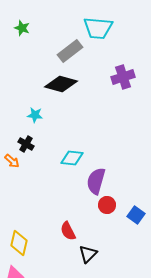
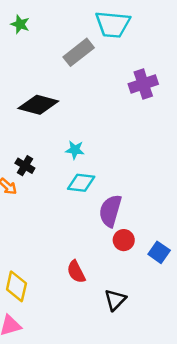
black diamond: (61, 84) -> (38, 105), moved
cyan star: (35, 115) -> (75, 150), moved
black triangle: (88, 254) -> (115, 300), moved

